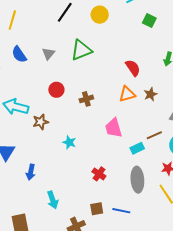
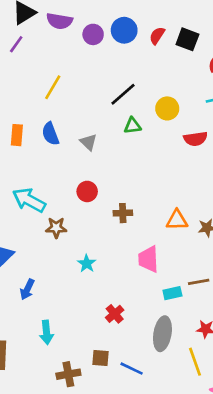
green triangle: (81, 50) -> (132, 126), moved, size x0.6
gray triangle: (48, 54) -> (88, 142), turned -40
red semicircle: (133, 68) -> (196, 139), moved, turned 102

